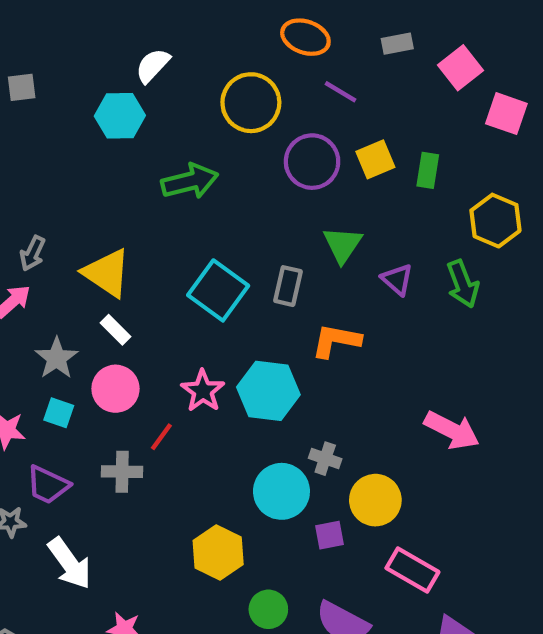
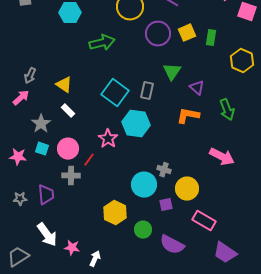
yellow triangle: (107, 273) -> (64, 85), size x0.7
green arrow: (463, 284) -> (227, 110), moved
orange L-shape: (336, 341) -> (188, 116), moved
pink circle: (115, 389) -> (68, 149), moved
cyan hexagon: (268, 391) -> (136, 124), moved
purple trapezoid: (48, 485) -> (46, 195), moved, turned -120
white arrow: (70, 563) -> (47, 235), moved
green circle: (268, 609) -> (143, 230), moved

